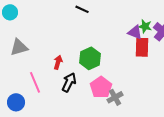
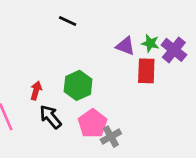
purple triangle: (135, 32) -> (125, 46), moved
black arrow: (69, 82) -> (50, 117), turned -66

